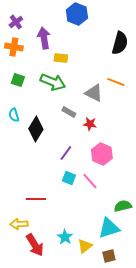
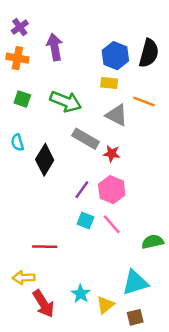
blue hexagon: (77, 14) -> (115, 56), moved
yellow rectangle: (61, 58) -> (109, 83), moved
gray rectangle: (69, 112) -> (86, 139), size x1.5
pink hexagon: (102, 154) -> (112, 190), moved
green semicircle: (123, 206) -> (153, 242), moved

